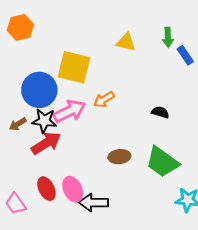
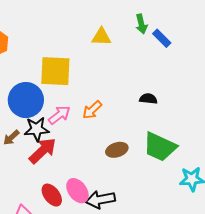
orange arrow: (104, 100) -> (92, 110), moved
pink arrow: (69, 111) -> (59, 115), size x0.7

